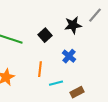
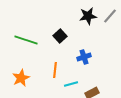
black star: (73, 25) -> (88, 16), moved
blue cross: (69, 56) -> (84, 57), turned 32

